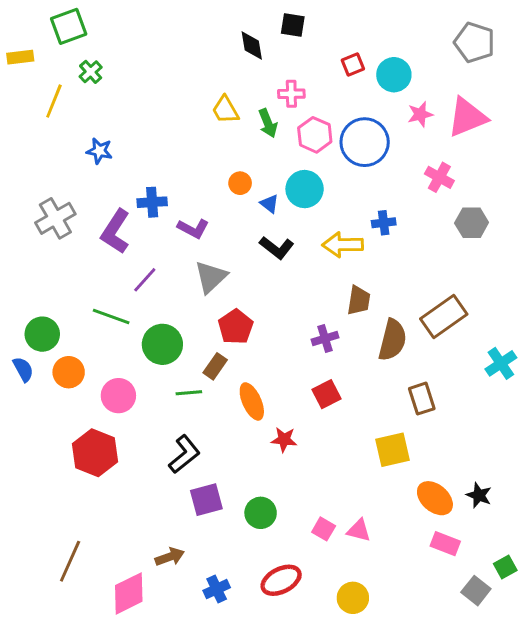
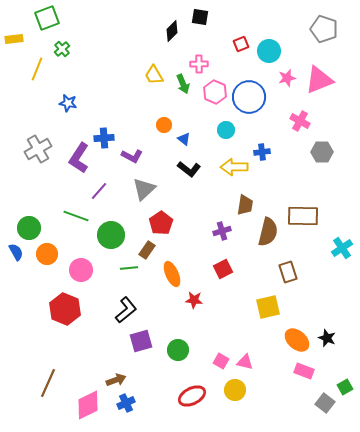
black diamond: (252, 45) -> (172, 31), turned 55
cyan circle: (305, 189) -> (226, 130), moved, size x0.7
brown rectangle: (444, 316) -> (303, 216), turned 36
blue cross: (217, 589) -> (126, 403), moved
yellow circle: (353, 598) -> (235, 390), moved

